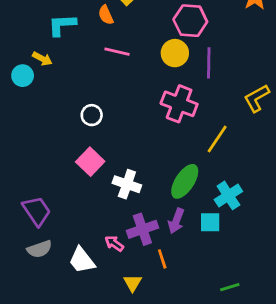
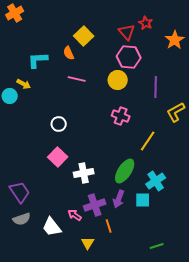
purple line: (209, 63) -> (156, 87), moved
pink cross: (179, 104) -> (121, 116), size x0.7
white cross: (127, 184) -> (84, 173), turned -30

